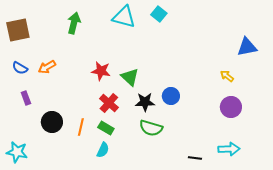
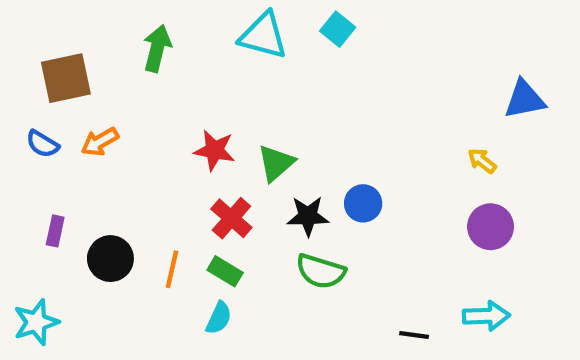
brown square: (18, 30) -> (66, 78), moved
green triangle: (130, 77) -> (276, 163), turned 36
purple rectangle: (26, 98) -> (55, 231), moved, turned 32
cyan star: (17, 152) -> (36, 322), turned -30

